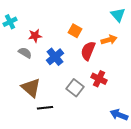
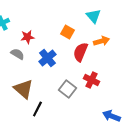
cyan triangle: (118, 15) -> (93, 16), moved
black line: (45, 108) -> (37, 109), turned -56

